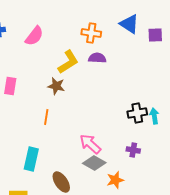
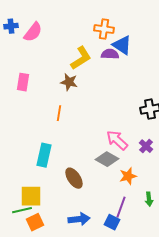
blue triangle: (129, 24) -> (122, 45), moved
pink semicircle: (34, 36) -> (33, 32), moved
pink arrow: (90, 144) -> (117, 140), moved
purple cross: (133, 150) -> (146, 146), turned 32

